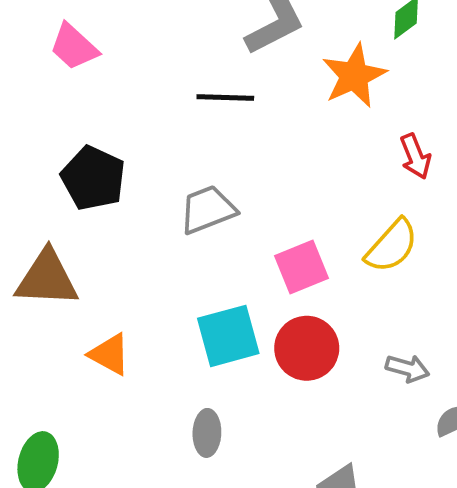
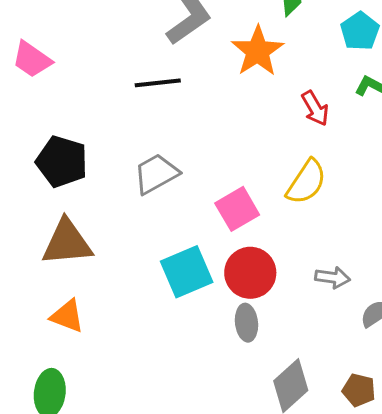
brown triangle: (47, 278) -> (67, 243), moved
orange triangle: (109, 354) -> (67, 316), moved
gray ellipse: (207, 433) -> (246, 323), moved

